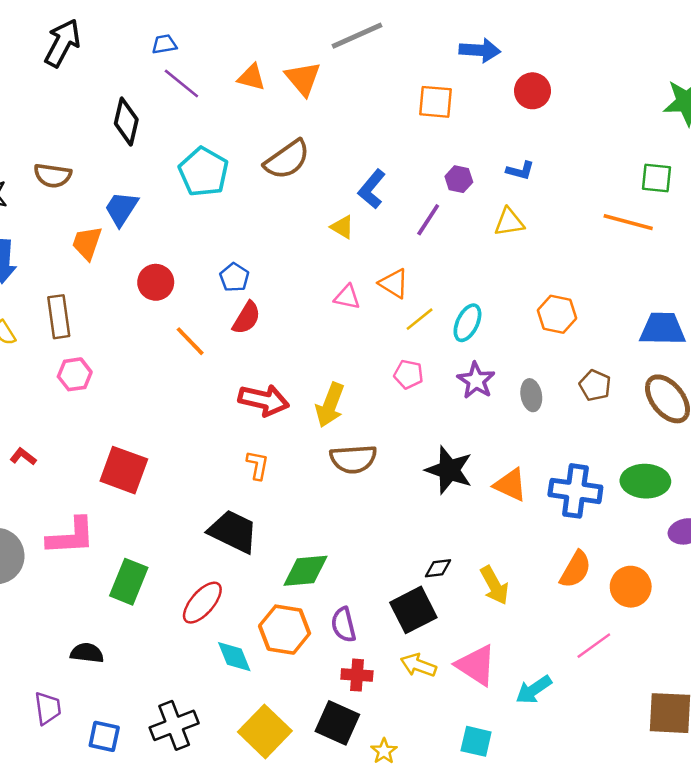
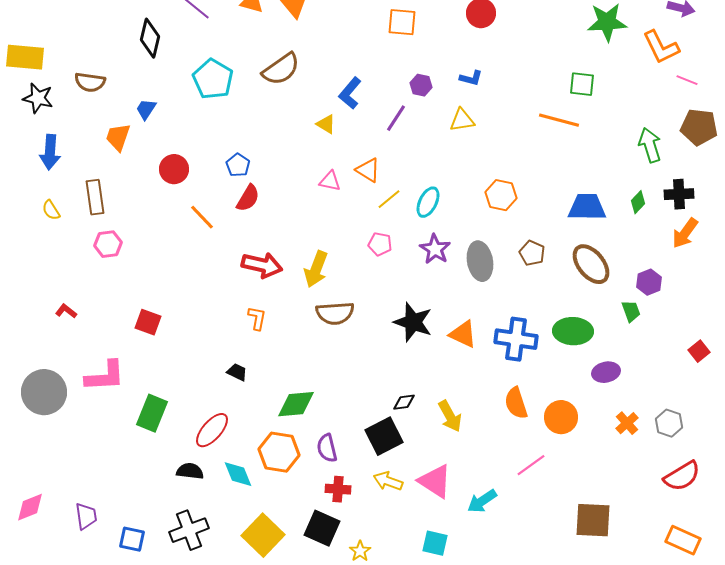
blue trapezoid: (121, 209) -> (146, 109), size x0.7
gray ellipse: (531, 395) -> (480, 261), size x1.5
red square: (124, 470) -> (148, 322), size x0.7
black trapezoid: (233, 531) -> (237, 372), size x0.5
orange semicircle: (575, 569) -> (516, 403), turned 132
black semicircle: (87, 653) -> (190, 471), moved

